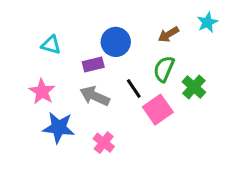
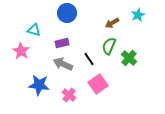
blue circle: (116, 42) -> (67, 13), moved
pink star: (42, 92) -> (21, 51), moved
pink square: (158, 110) -> (98, 84), moved

